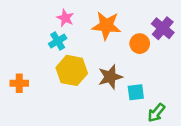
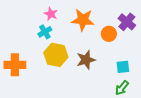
orange cross: (19, 83) -> (15, 65), size x1.5
cyan square: (136, 92) -> (123, 67), moved

